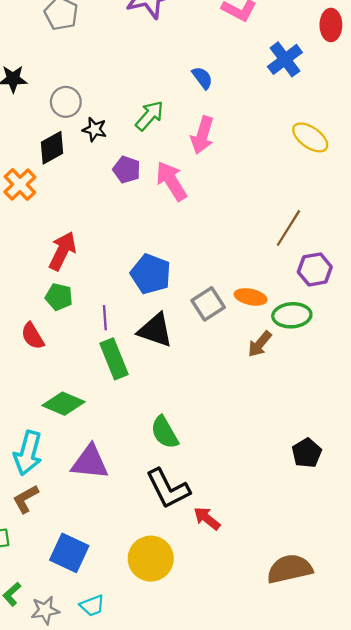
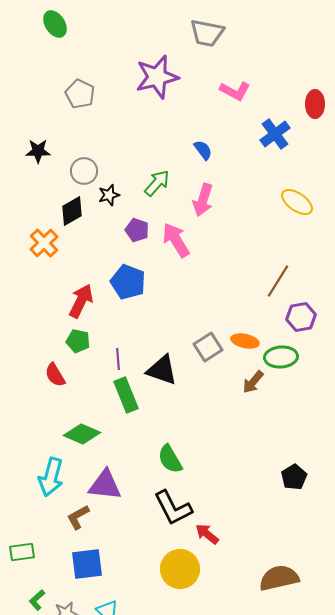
black star: (94, 129) -> (109, 195), turned -30
blue pentagon: (151, 274) -> (128, 282), moved
brown L-shape: (26, 499) -> (78, 517), moved
blue square: (69, 553) -> (87, 564), turned -32
yellow circle: (151, 559) -> (180, 569), moved

